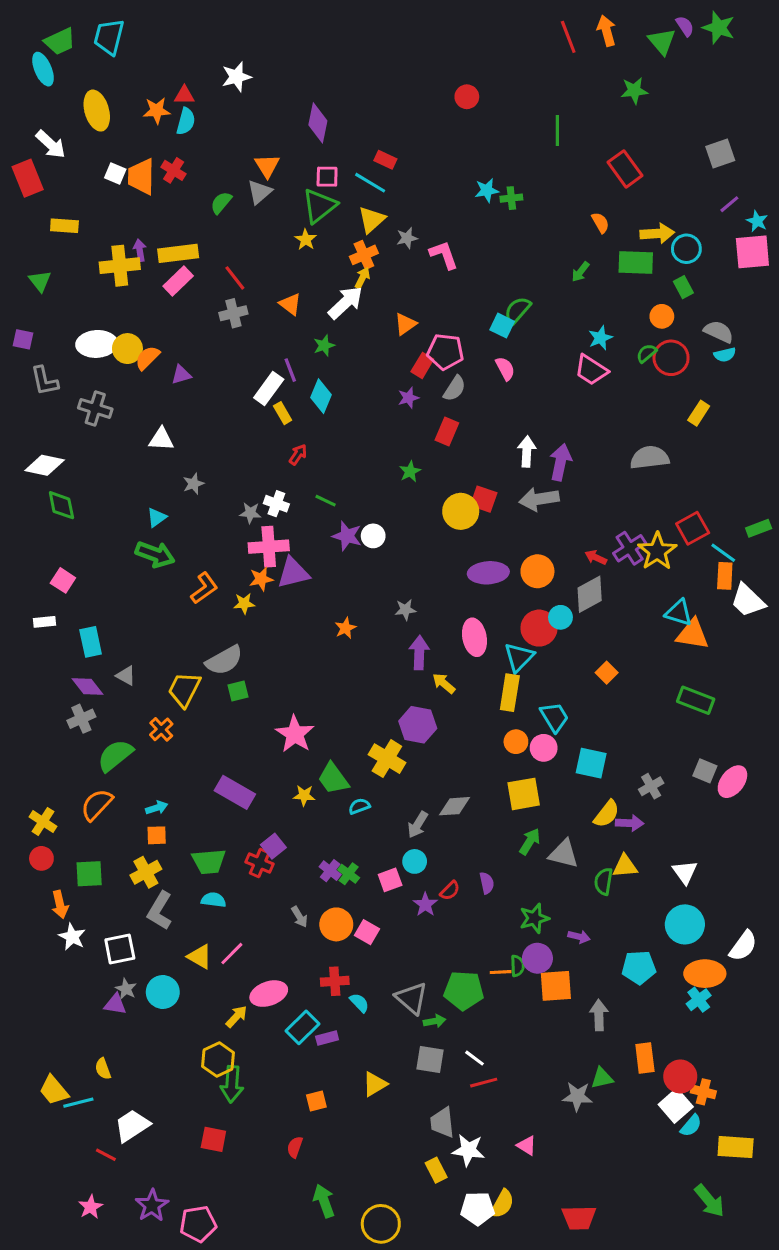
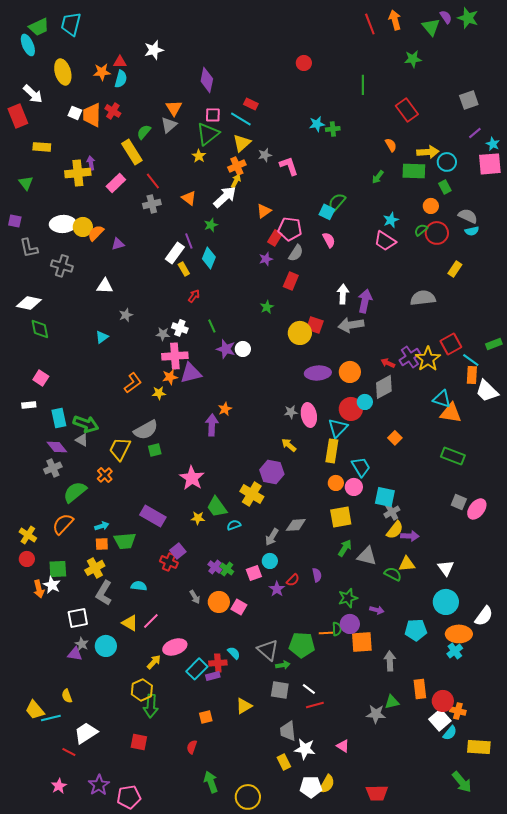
yellow rectangle: (178, 253) -> (132, 152), moved, turned 65
green line: (326, 501) -> (212, 326), turned 40
green arrow: (155, 554) -> (86, 424), moved
gray star: (405, 610) -> (291, 412), moved
purple arrow: (419, 653) -> (212, 425), moved
gray cross: (651, 786) -> (392, 512), moved
green trapezoid: (209, 861) -> (125, 541), moved
green semicircle: (603, 881) -> (393, 574), turned 108
white star: (72, 937) -> (52, 585), moved
red cross: (335, 981) -> (218, 663), moved

